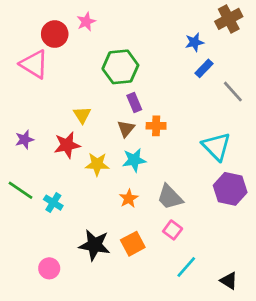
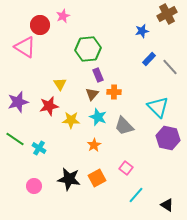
blue rectangle: (204, 68) -> (149, 59), moved
purple star: (25, 140) -> (18, 102), size x1.5
cyan star: (134, 160) -> (98, 117), turned 30
gray trapezoid: (170, 197) -> (124, 126), moved
pink circle: (49, 268) -> (34, 186), moved

